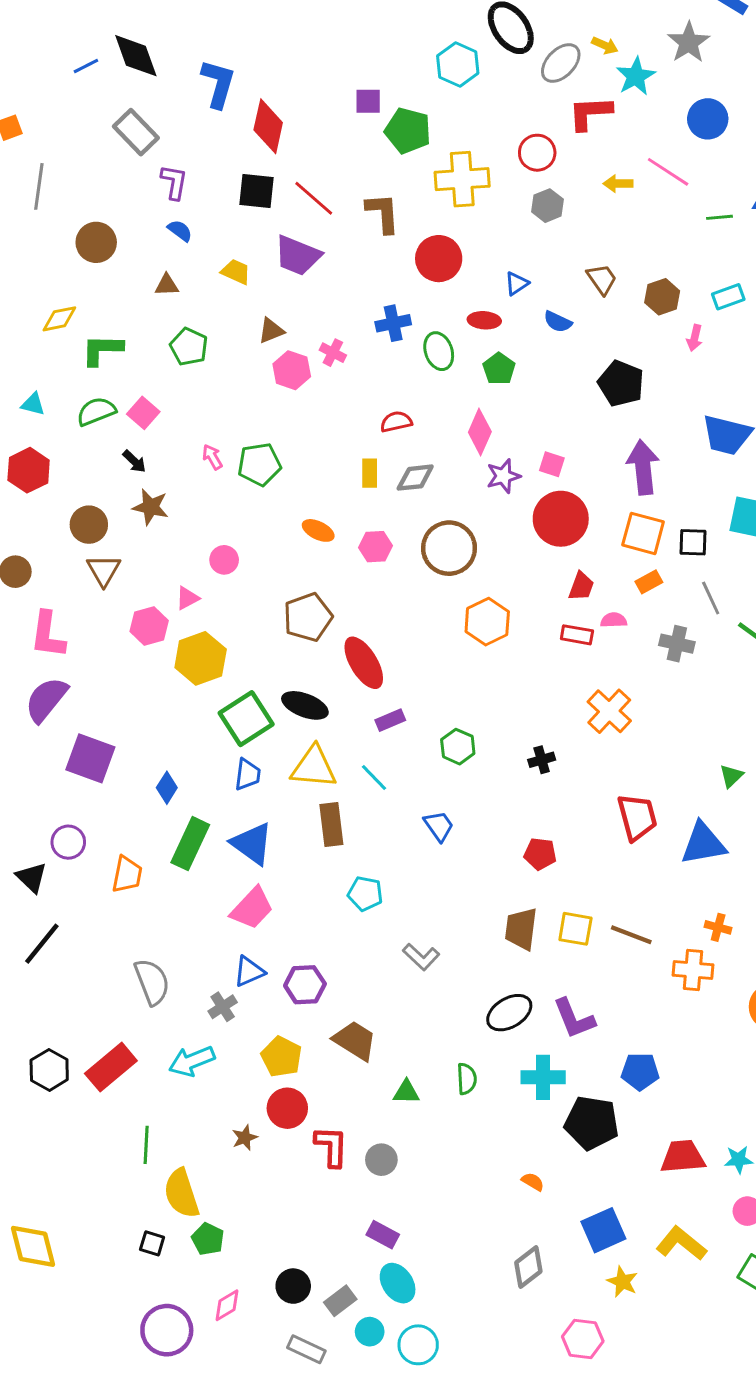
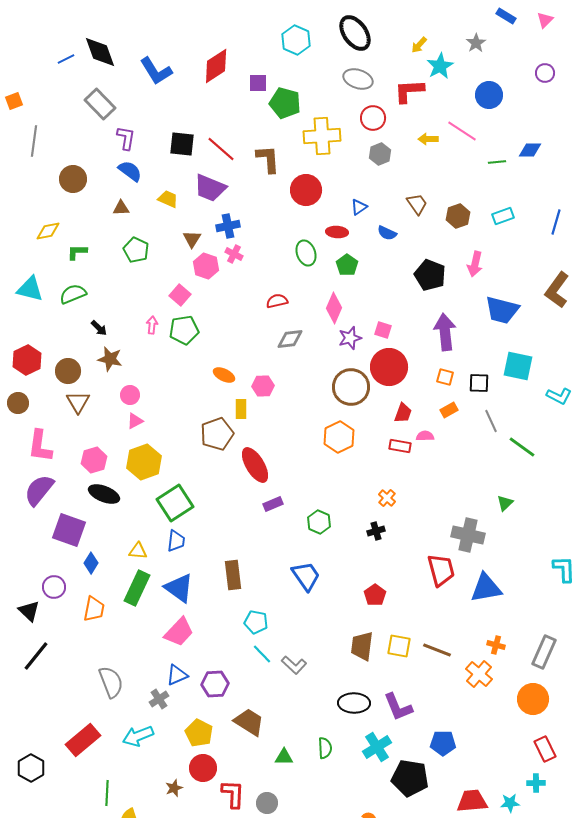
gray star: (689, 42) -> (476, 43), size x0.7
yellow arrow: (605, 45) -> (419, 45), turned 108
gray ellipse: (561, 63) -> (358, 79), moved, turned 64
cyan hexagon: (458, 64) -> (296, 40), moved
blue L-shape: (218, 84) -> (156, 71), turned 132
red diamond: (268, 126) -> (216, 66), moved, turned 45
blue semicircle: (180, 231) -> (130, 171), size x1.4
blue cross: (393, 323) -> (228, 226), moved
brown triangle: (271, 331) -> (192, 239), turned -36
pink arrow: (694, 338) -> (475, 264), moved, size x1.4
green L-shape: (102, 350) -> (77, 252), size x0.7
cyan triangle: (33, 404) -> (30, 289), size x1.6
pink square: (143, 413) -> (180, 295), moved
pink arrow: (212, 457) -> (152, 325), turned 36
red hexagon: (29, 470) -> (27, 360), moved
yellow rectangle: (370, 473) -> (241, 409), moved
orange square: (643, 533) -> (445, 377), size x0.6
brown circle: (449, 548) -> (351, 387), moved
pink circle: (224, 560) -> (130, 395), moved
pink hexagon: (149, 626) -> (94, 460), moved
gray cross: (677, 644) -> (468, 535), moved, size x1.4
black ellipse: (305, 705) -> (104, 494), moved
orange cross: (609, 711) -> (387, 498), moved, size x0.6
yellow triangle: (314, 767) -> (138, 551), moved, size x0.6
green triangle: (731, 776) -> (505, 503), moved
cyan line: (374, 777) -> (262, 654), moved
blue diamond: (167, 788) -> (91, 563), moved
blue trapezoid: (439, 826) -> (306, 576), size x1.4
red pentagon: (540, 854) -> (375, 595), turned 30
orange cross: (693, 970) -> (479, 674), turned 36
black ellipse: (509, 1013) -> (354, 703), turned 32
black hexagon: (49, 1070) -> (31, 768), moved
cyan cross: (543, 1077) -> (377, 747), turned -32

